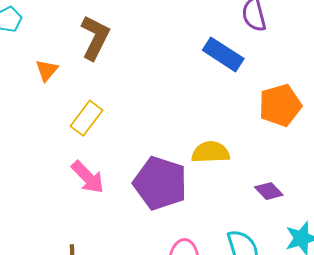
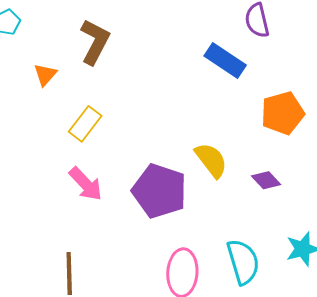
yellow semicircle: (211, 152) -> (211, 160), turned 54
purple diamond: (269, 191) -> (266, 180), moved

